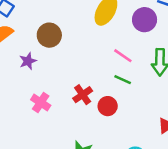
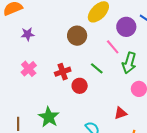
brown circle: (49, 35) -> (77, 36), moved
pink line: (123, 56) -> (113, 47), moved

